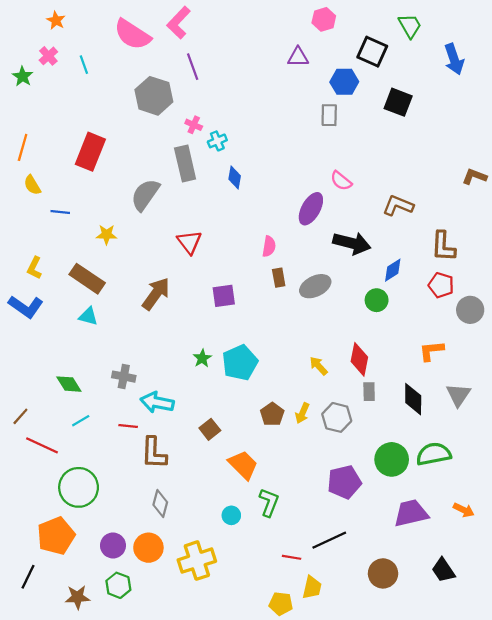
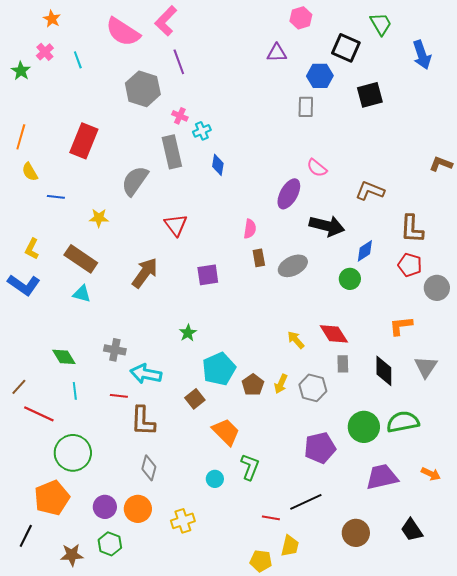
black square: (398, 102) -> (370, 95), turned -36
red diamond: (359, 359) -> (334, 334), turned -44
cyan pentagon: (240, 363) -> (219, 369), moved
cyan line: (81, 421) -> (75, 391), turned -66
yellow cross: (197, 561) -> (183, 521), size x0.7

